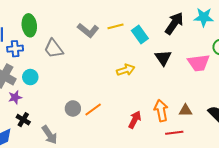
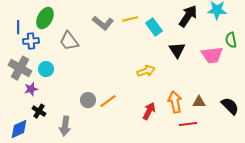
green ellipse: (29, 25) -> (45, 18), turned 35
yellow arrow: (126, 70) -> (146, 71), moved
gray arrow: (50, 135) -> (65, 126), turned 42

